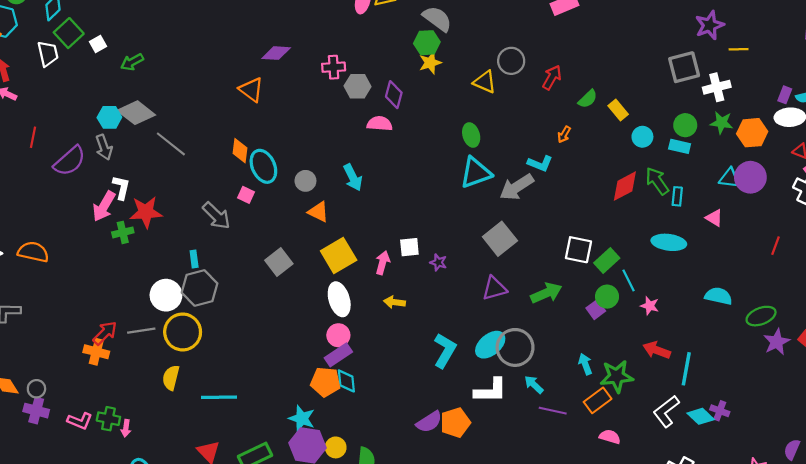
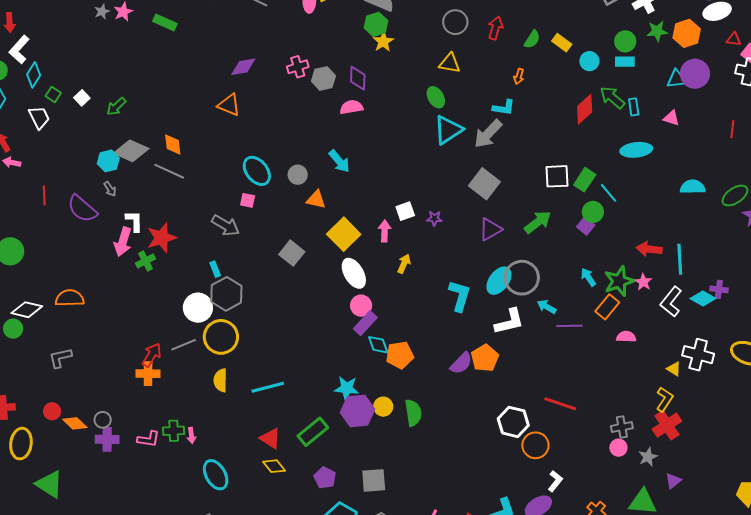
green square: (69, 33) -> (53, 94), size x0.6
yellow triangle: (485, 82) -> (450, 63), moved
gray arrow: (104, 147) -> (110, 189), size x0.7
orange diamond: (240, 151) -> (173, 145), moved
purple semicircle: (70, 161) -> (82, 209), turned 96
yellow arrow: (395, 302) -> (404, 264), turned 120
pink star: (650, 306) -> (643, 282), moved, turned 30
orange pentagon: (326, 382) -> (400, 355), moved

